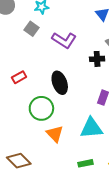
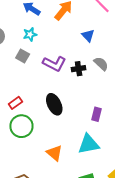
black cross: (97, 59) -> (79, 69), moved
green circle: (41, 108) -> (21, 126), moved

